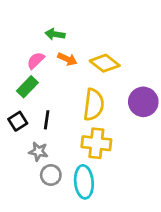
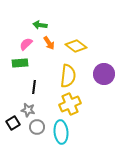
orange arrow: (67, 59) -> (49, 43), turned 32
green rectangle: (27, 87) -> (20, 63), turned 42
black square: (18, 121) -> (13, 123), moved
yellow cross: (96, 143) -> (70, 104), turned -30

